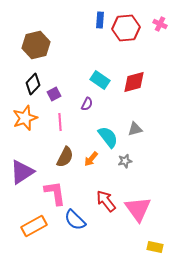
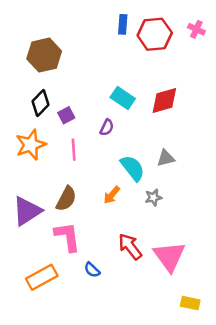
brown semicircle: (65, 157) -> (66, 199), moved
blue semicircle: (75, 220) -> (92, 270), size x0.6

